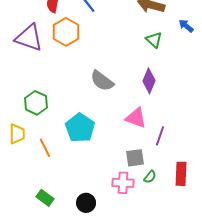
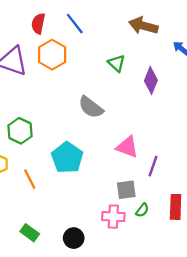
green triangle: (154, 40) -> (117, 63), moved
purple diamond: (149, 81) -> (151, 80), moved

